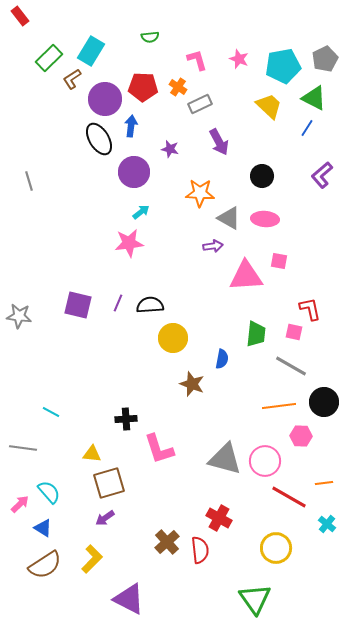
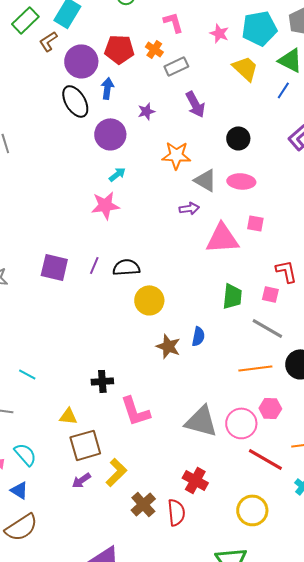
pink star: (239, 59) -> (219, 33), moved
purple star: (170, 149) -> (146, 111), turned -30
blue semicircle: (222, 359) -> (198, 336), moved
pink hexagon: (301, 436) -> (270, 408), moved
yellow L-shape: (92, 559) -> (116, 472), moved

